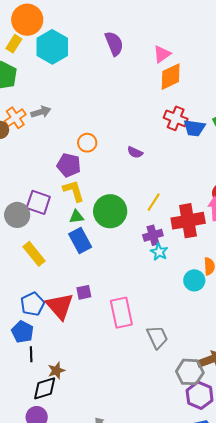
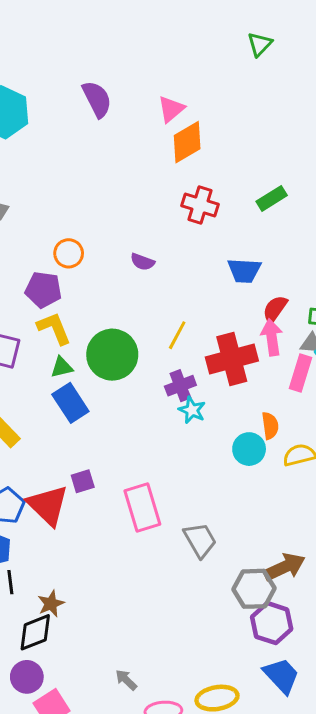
blue trapezoid: (194, 128) -> (244, 271), moved

